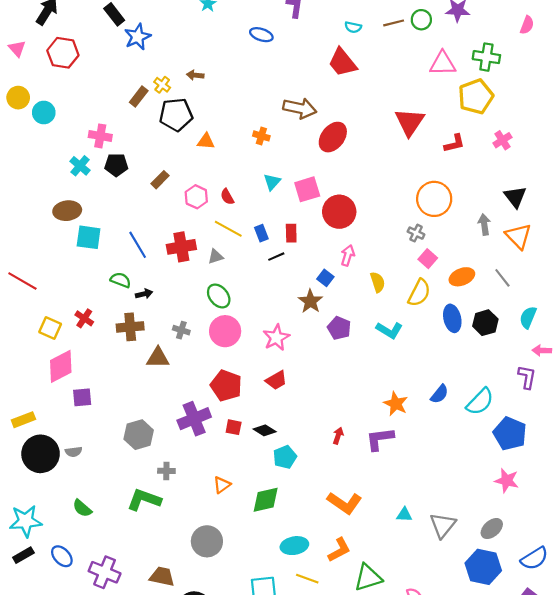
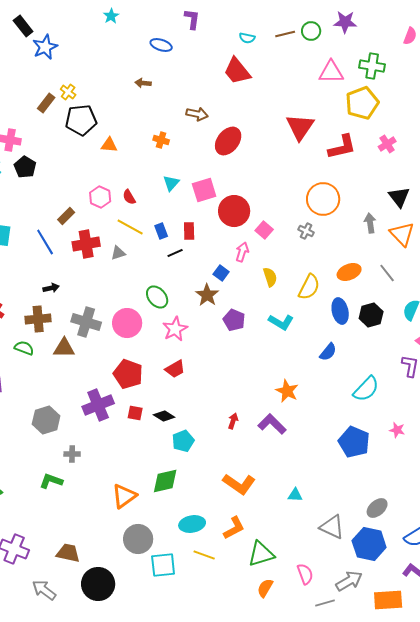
brown arrow: (195, 75) -> (143, 83), moved
brown arrow: (300, 108) -> (197, 114), size x0.7
red L-shape: (454, 143) -> (342, 147), size x1.4
black pentagon: (116, 165) -> (25, 167), turned 30
brown rectangle: (160, 180) -> (66, 216), moved
pink square: (428, 259) -> (264, 230), moved
green semicircle: (121, 280) -> (24, 348), moved
green ellipse: (219, 296) -> (157, 297), moved
gray cross: (181, 330) -> (86, 322), size x1.8
blue semicircle: (439, 394) -> (328, 352), moved
blue pentagon: (510, 434) -> (354, 442), moved
purple L-shape: (380, 439) -> (272, 424), turned 52
pink star: (507, 481) -> (397, 430), moved, size x0.7
orange triangle: (222, 485) -> (124, 496), moved, size x1.5
green L-shape: (144, 500) -> (51, 481), size x0.7
gray triangle: (443, 525) -> (332, 527), moved, turned -44
gray circle: (207, 541) -> (138, 539), moved

